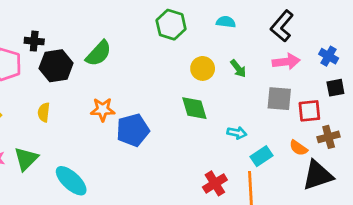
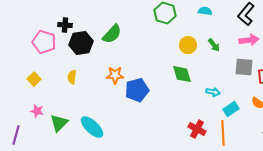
green triangle: (26, 159) -> (59, 123), moved
red cross: (215, 183) -> (197, 129), turned -30

